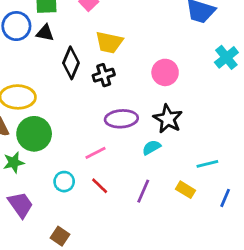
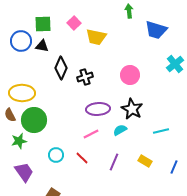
yellow trapezoid: (109, 42) -> (96, 37), moved
pink line: (95, 153) -> (91, 134), moved
cyan line: (207, 164) -> (161, 131), moved

